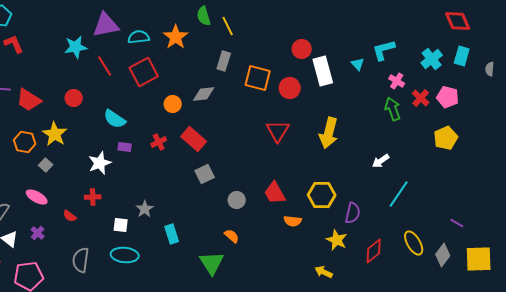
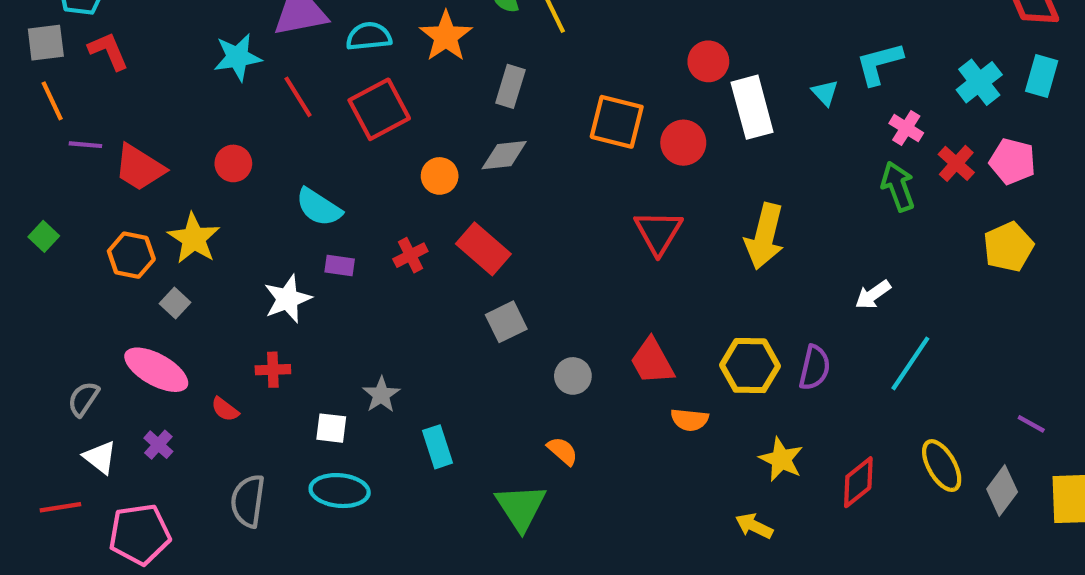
gray rectangle: (224, 61) -> (510, 86), moved
pink ellipse: (37, 197) -> (156, 370), size x1.4
purple semicircle: (353, 213) -> (815, 368), moved

